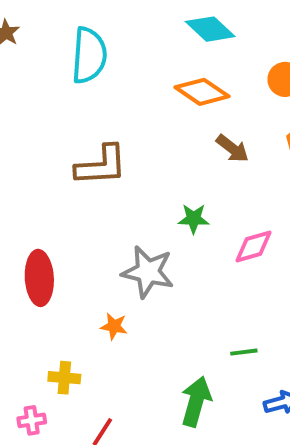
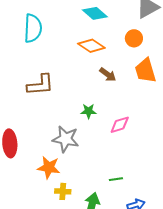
orange star: (114, 326) -> (49, 167), size x1.6
yellow cross: (64, 378) -> (63, 191), moved

